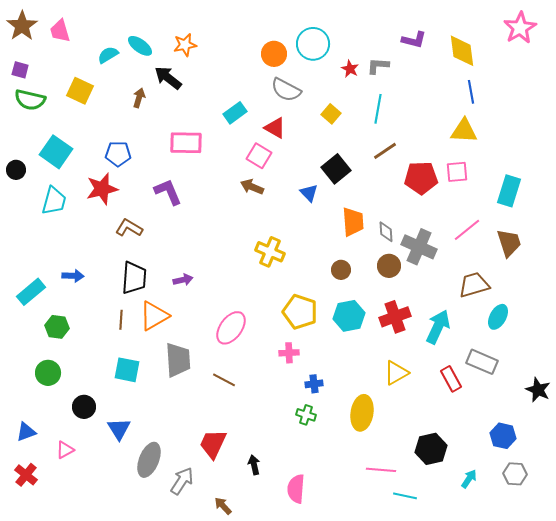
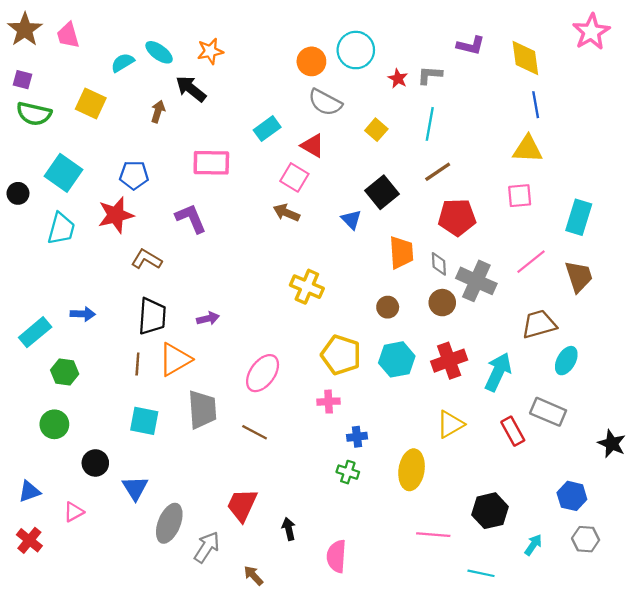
red pentagon: (421, 178) -> (457, 217), moved
cyan line: (405, 496) -> (481, 573), moved

